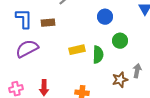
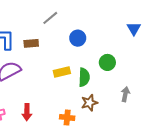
blue circle: (105, 17) -> (78, 38), moved
brown star: (120, 80) -> (89, 103), moved

